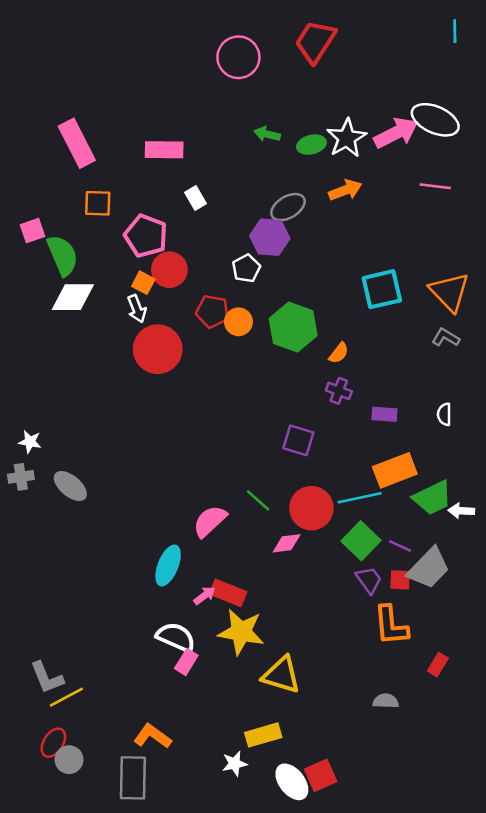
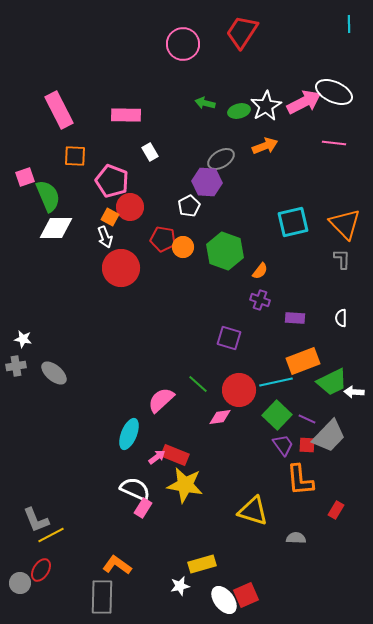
gray L-shape: (446, 337) -> (342, 259), turned 60
yellow triangle: (281, 675) -> (253, 511), moved
gray circle: (69, 760) -> (20, 583), moved

